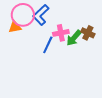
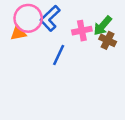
pink cross: (61, 33) -> (82, 31), moved
green arrow: (74, 38) -> (103, 26), moved

